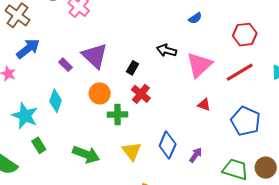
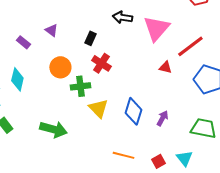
purple triangle: (95, 56) -> (51, 30), size x0.5
red line: (240, 72) -> (190, 46), moved
yellow triangle: (132, 151) -> (98, 108), moved

